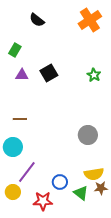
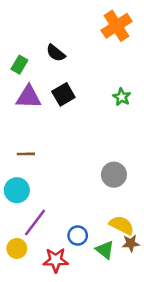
black semicircle: (37, 20) -> (56, 53), moved
purple triangle: (22, 75) -> (28, 97), size x1.5
yellow semicircle: (94, 174) -> (122, 225), turned -144

